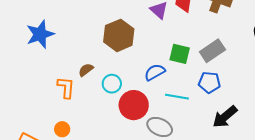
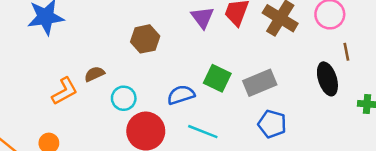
brown hexagon: (119, 35) -> (145, 39), size x0.7
blue pentagon: (209, 82) -> (272, 124), moved
orange L-shape: (66, 87) -> (65, 91), turned 45

